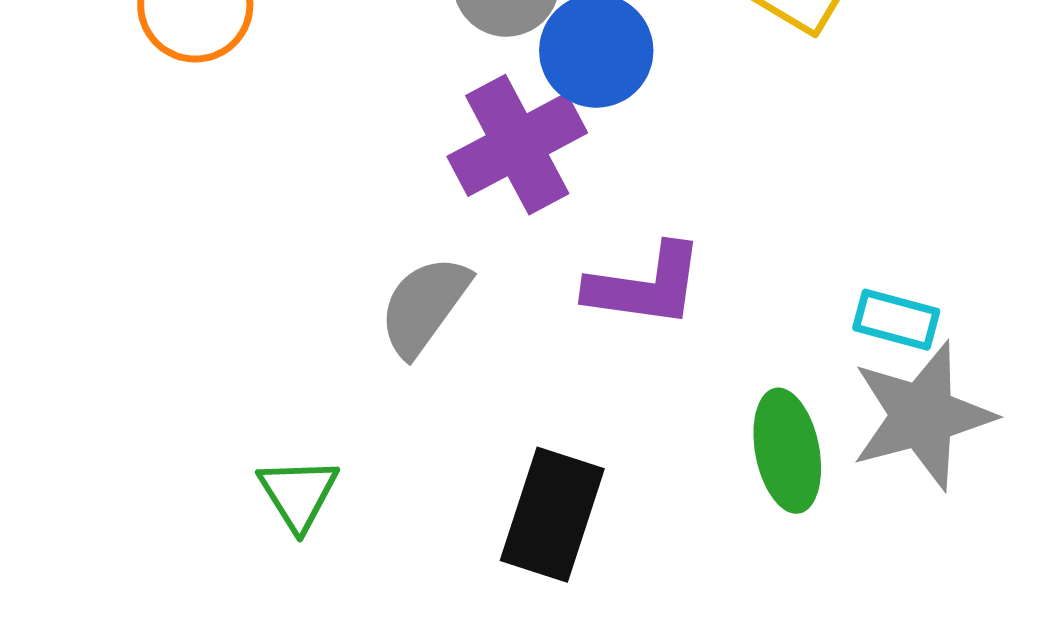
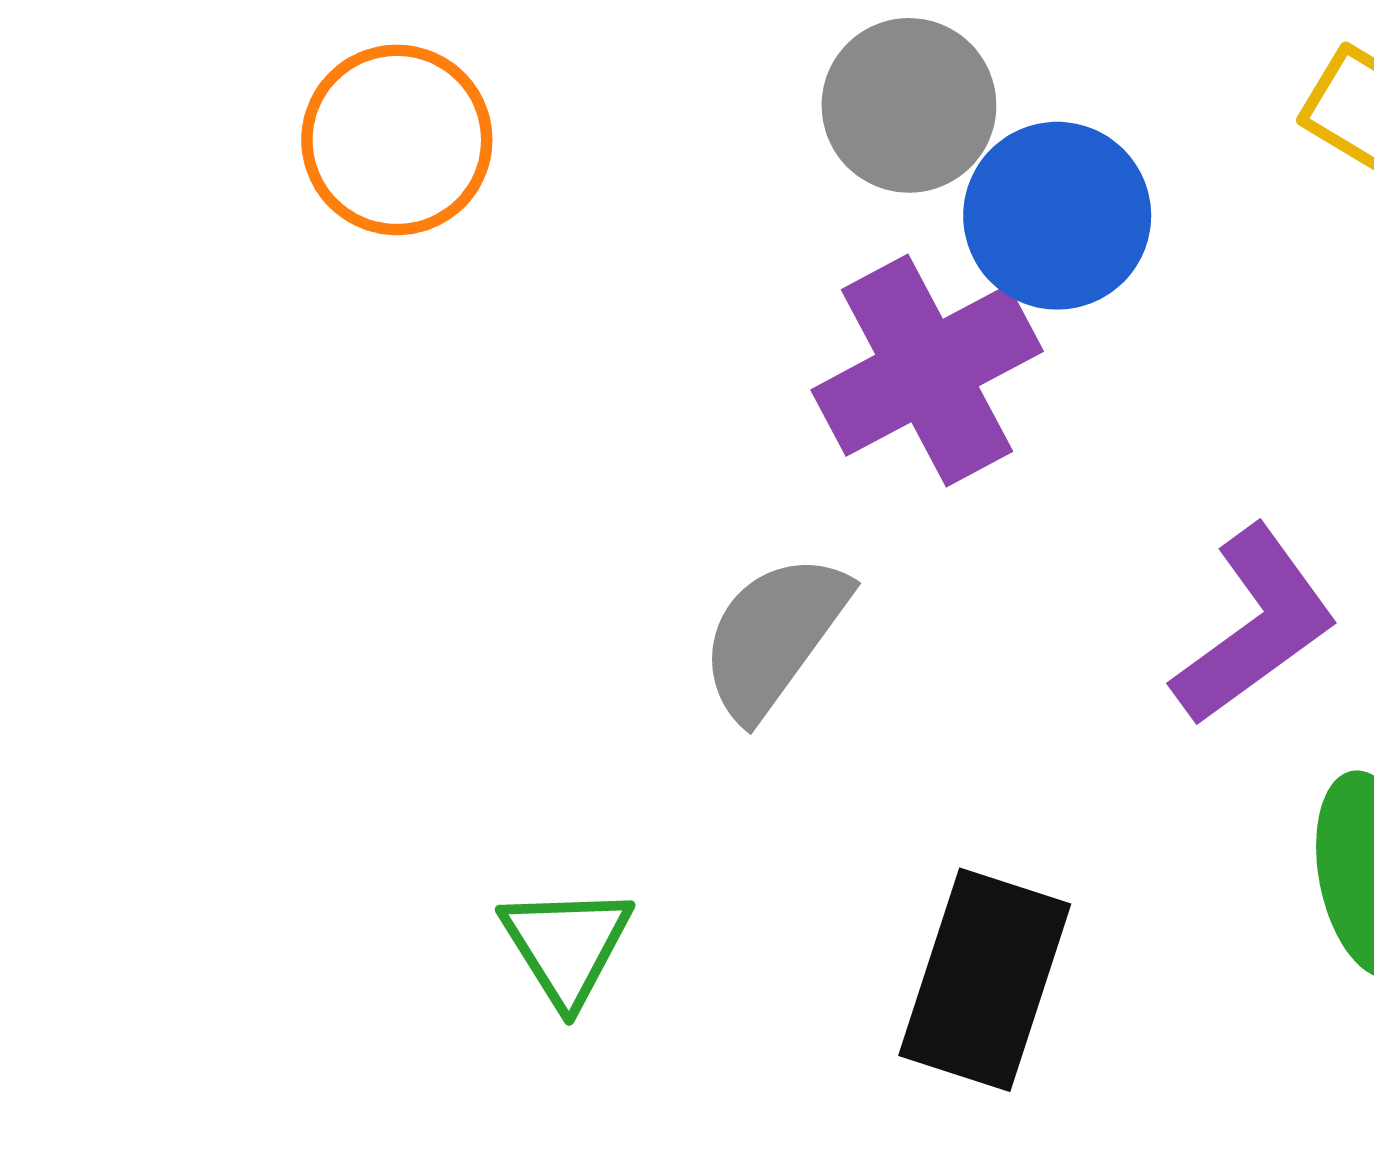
purple L-shape: (645, 286) -> (1255, 626), moved, turned -44

